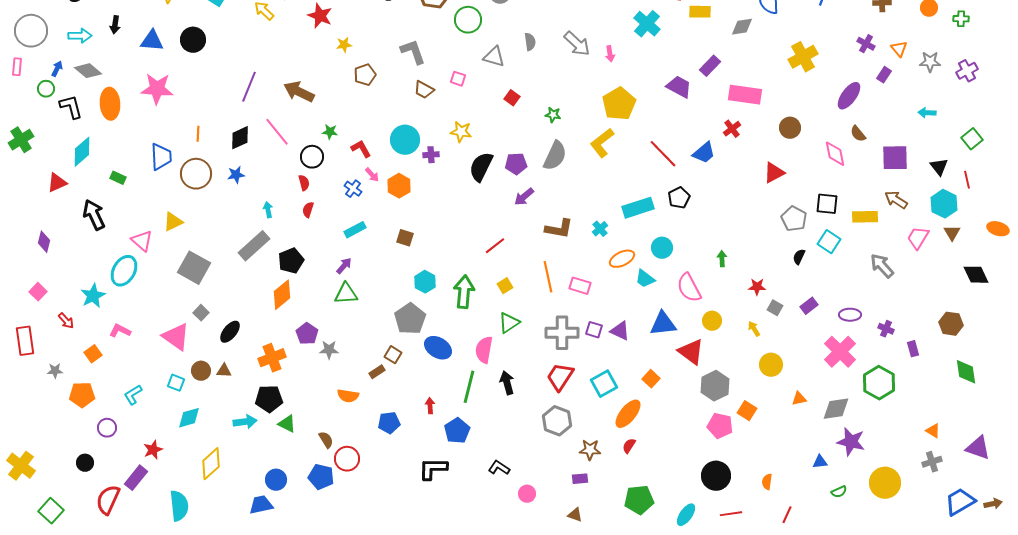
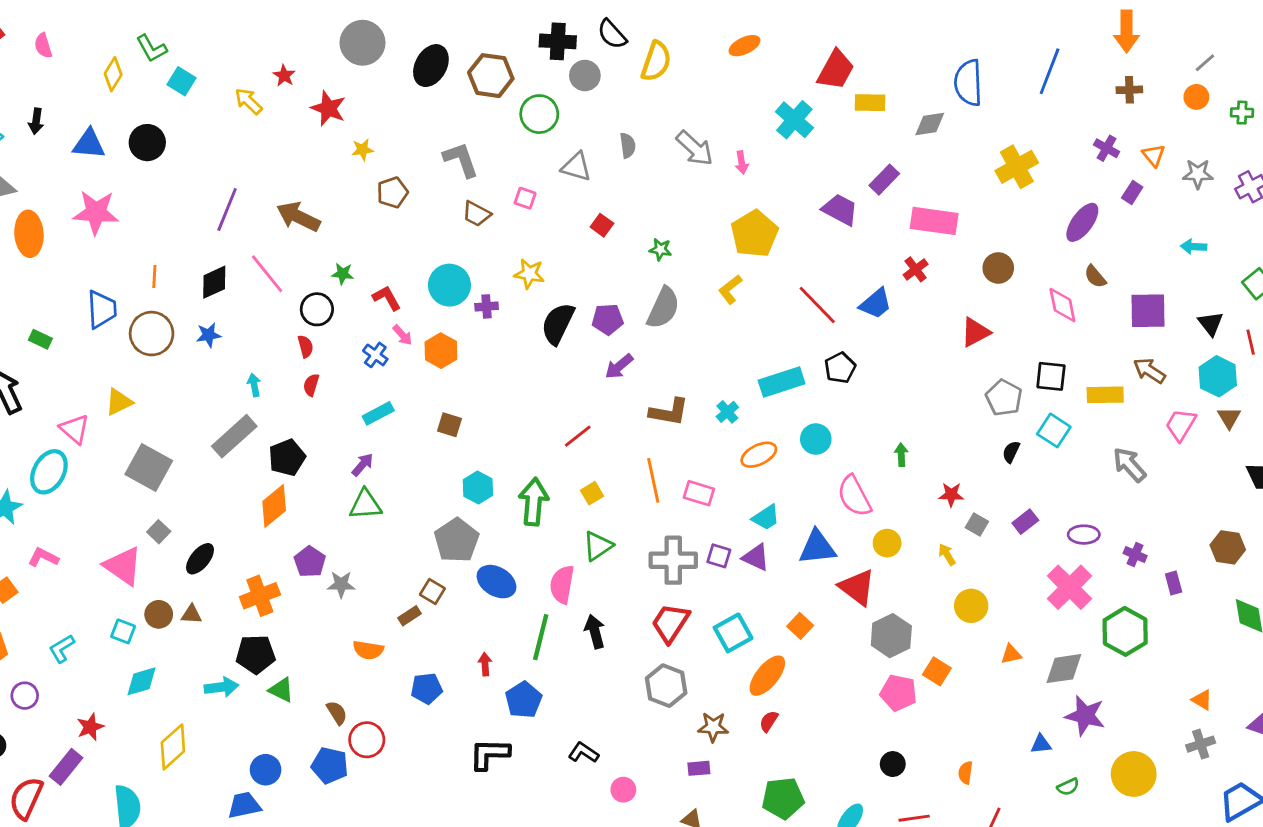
yellow L-shape: (602, 143) -> (730, 289), size x0.7
cyan trapezoid: (645, 279) -> (766, 517), moved, turned -70
black circle: (716, 476) -> (893, 764), size x0.6

